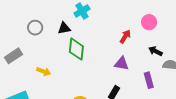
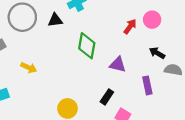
gray circle: (35, 28) -> (22, 17), size x1.6
red arrow: (125, 36) -> (130, 26), moved
green diamond: (76, 49) -> (87, 46), moved

